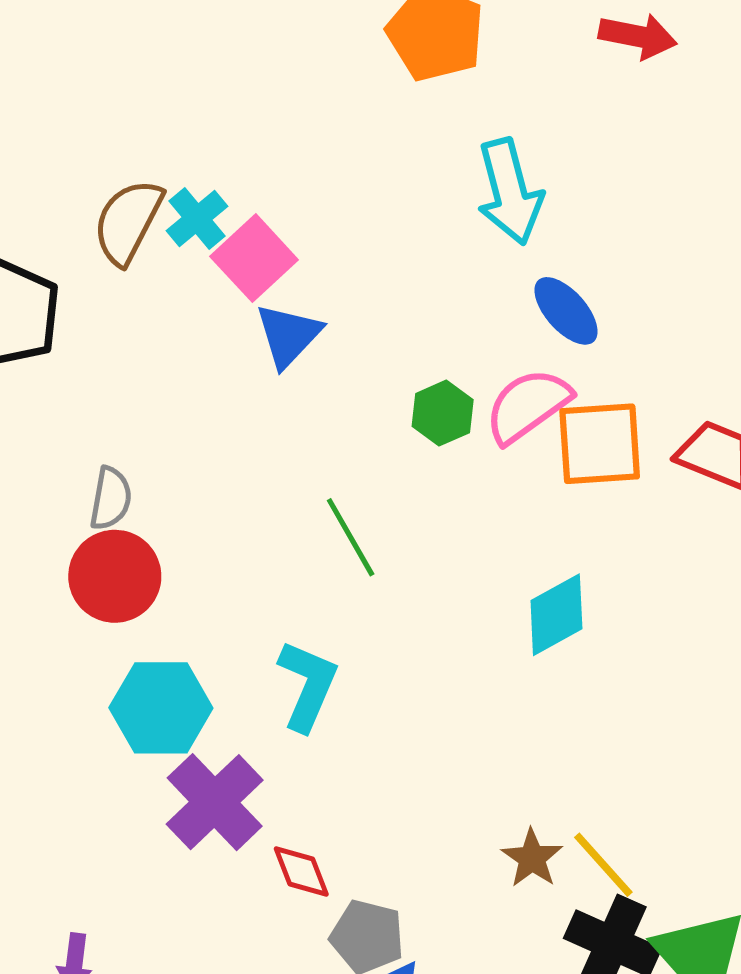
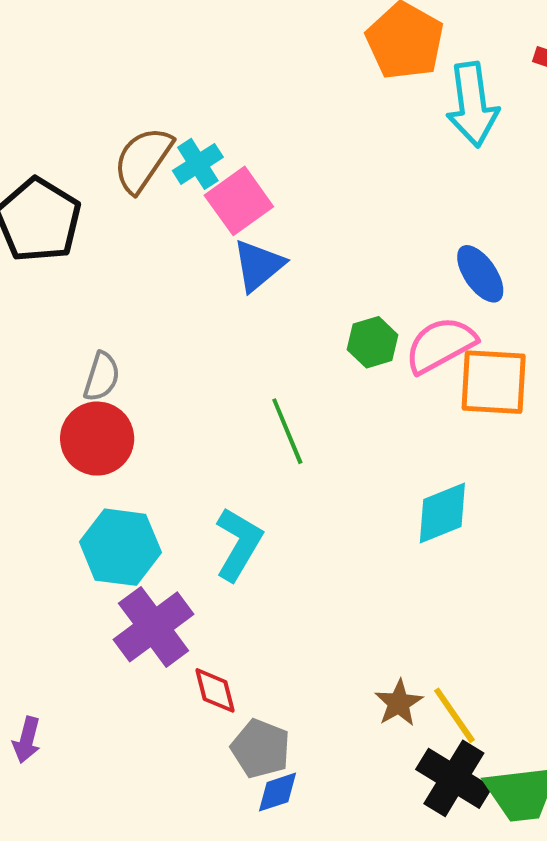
cyan arrow: (510, 192) -> (472, 105), moved

